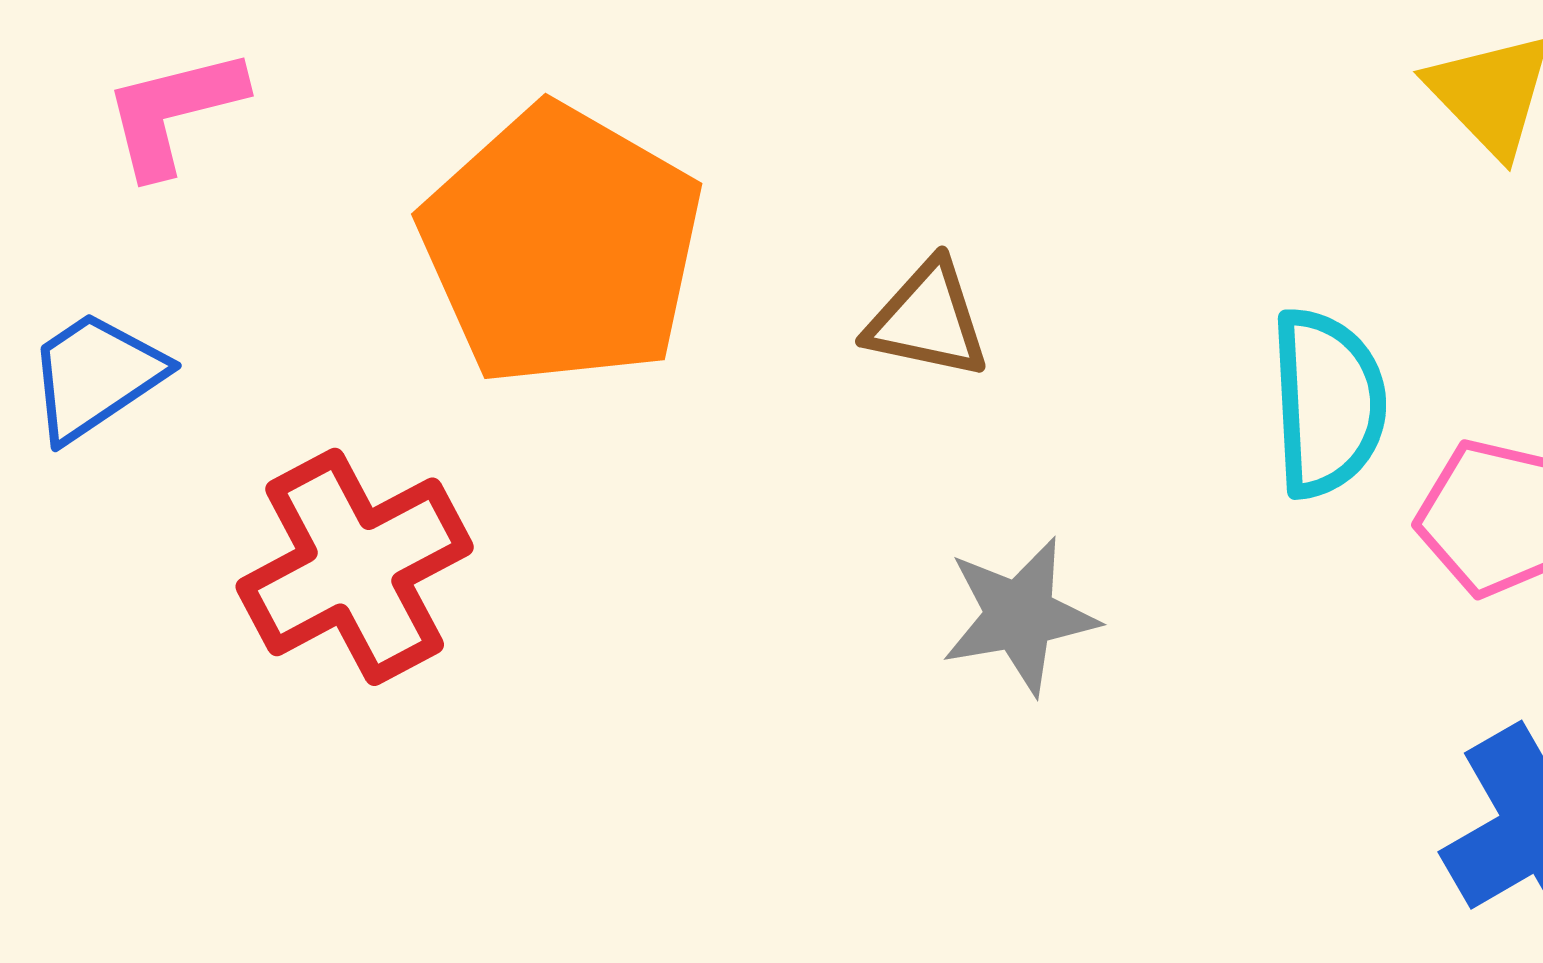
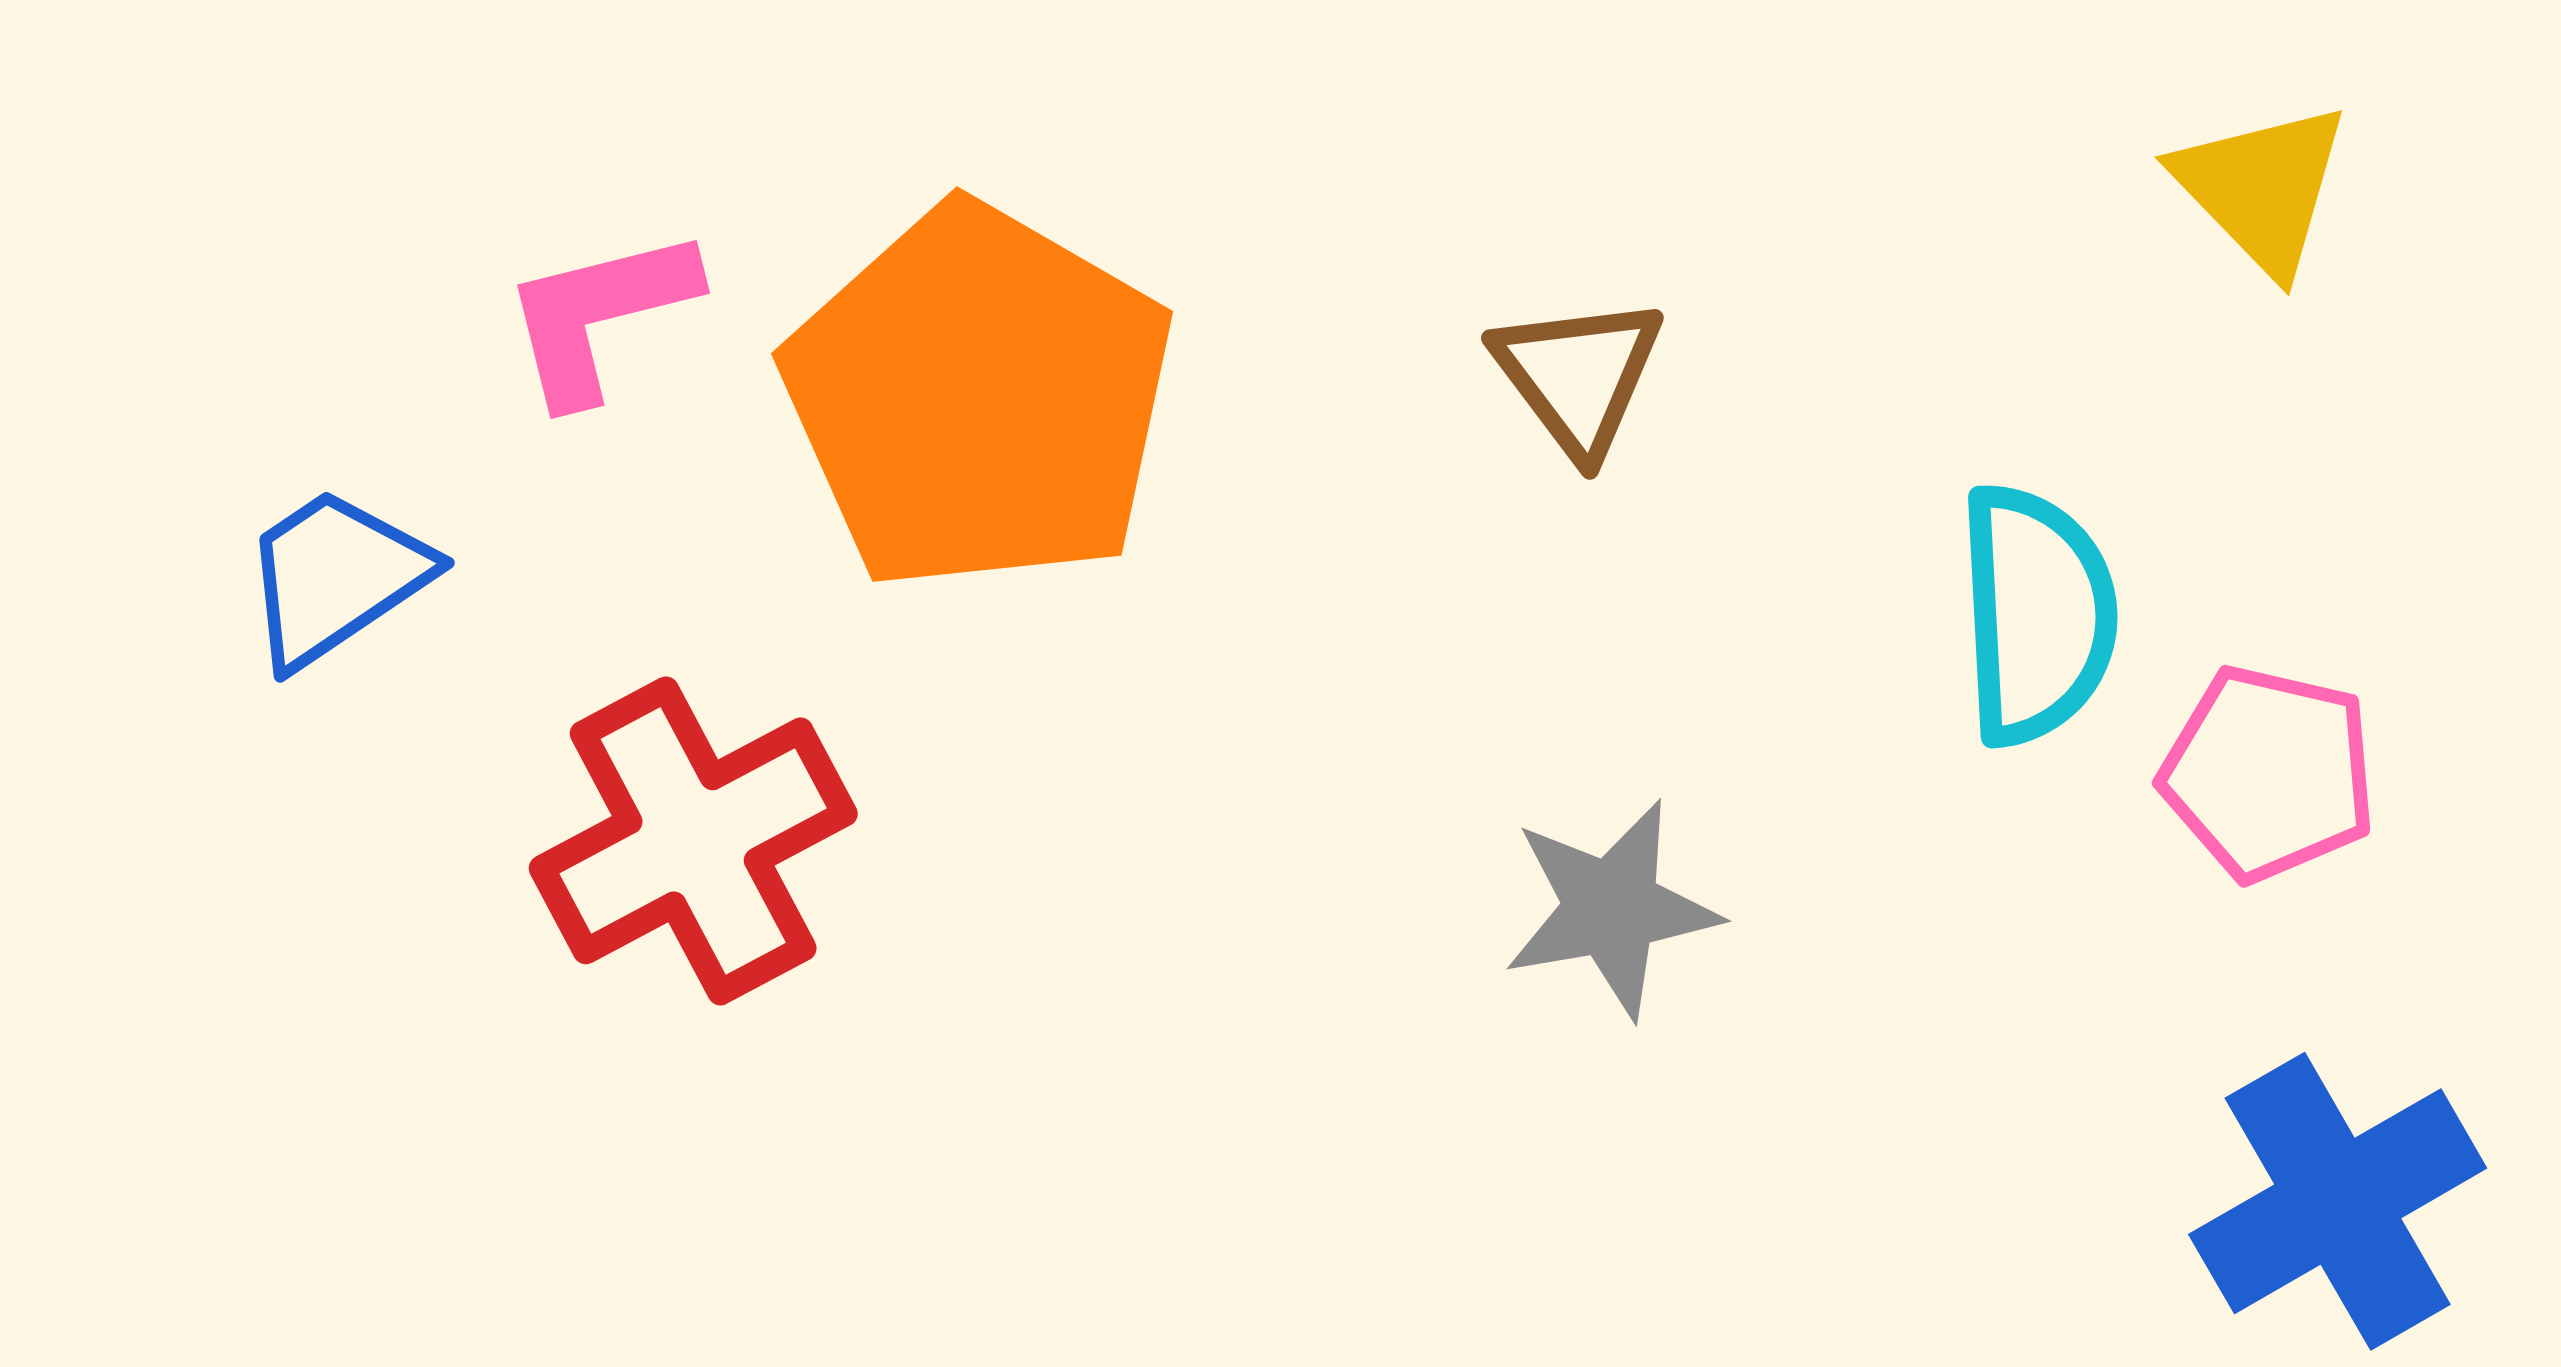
pink L-shape: (174, 112) -> (599, 315), moved
brown triangle: (928, 320) -> (1578, 376), moved, turned 41

